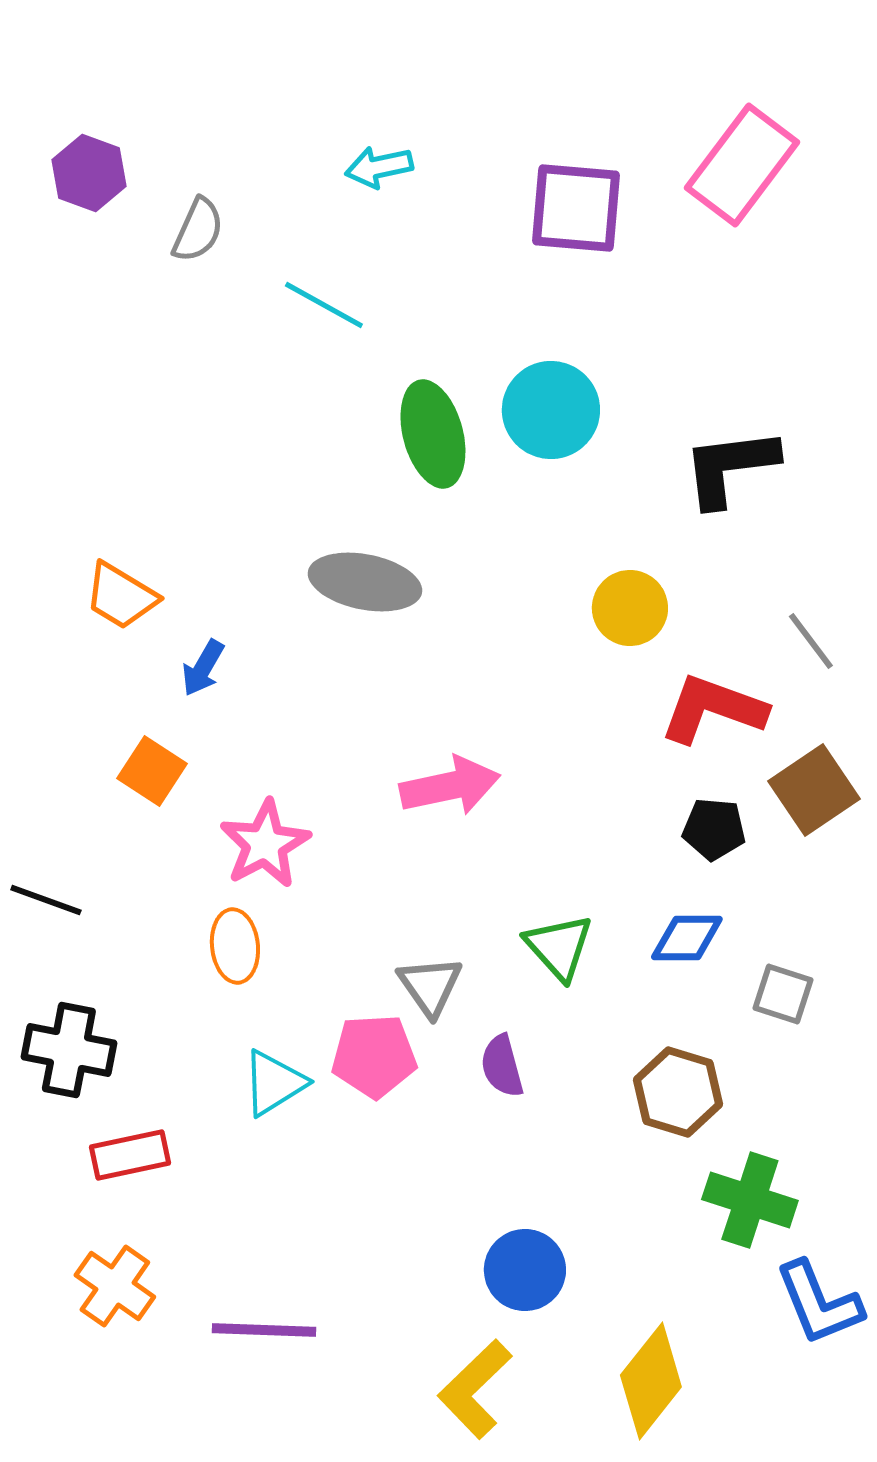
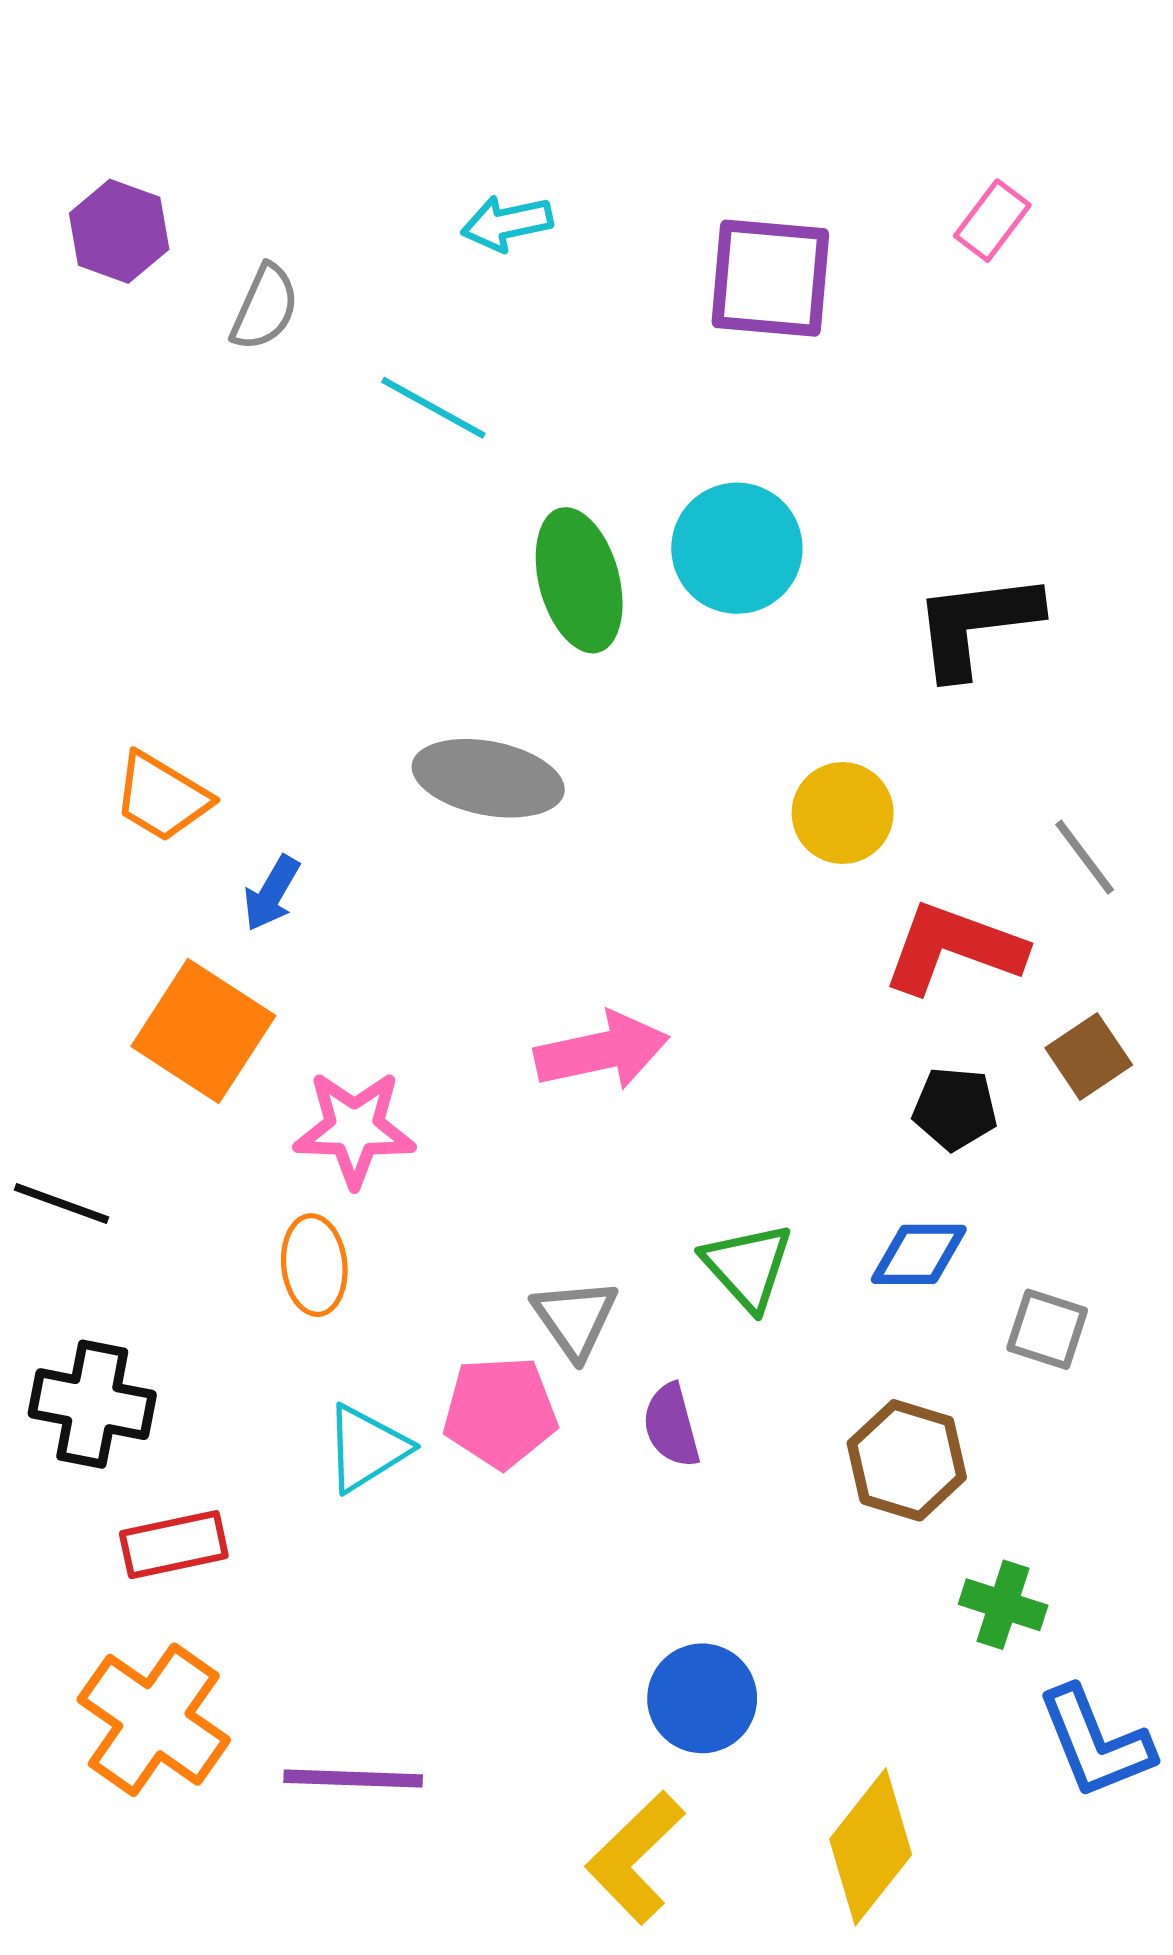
pink rectangle: (742, 165) -> (992, 221), size x0.5
orange square: (152, 771) -> (203, 1031), size x1.5
brown square: (814, 790) -> (1089, 1056), size x0.7
pink star: (265, 844) -> (354, 1129), turned 30
green cross: (750, 1200) -> (1003, 1605), size x0.7
orange cross: (115, 1286) -> (154, 1720), size x1.4

